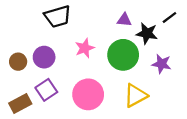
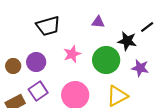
purple triangle: (124, 20) -> (98, 22), moved

